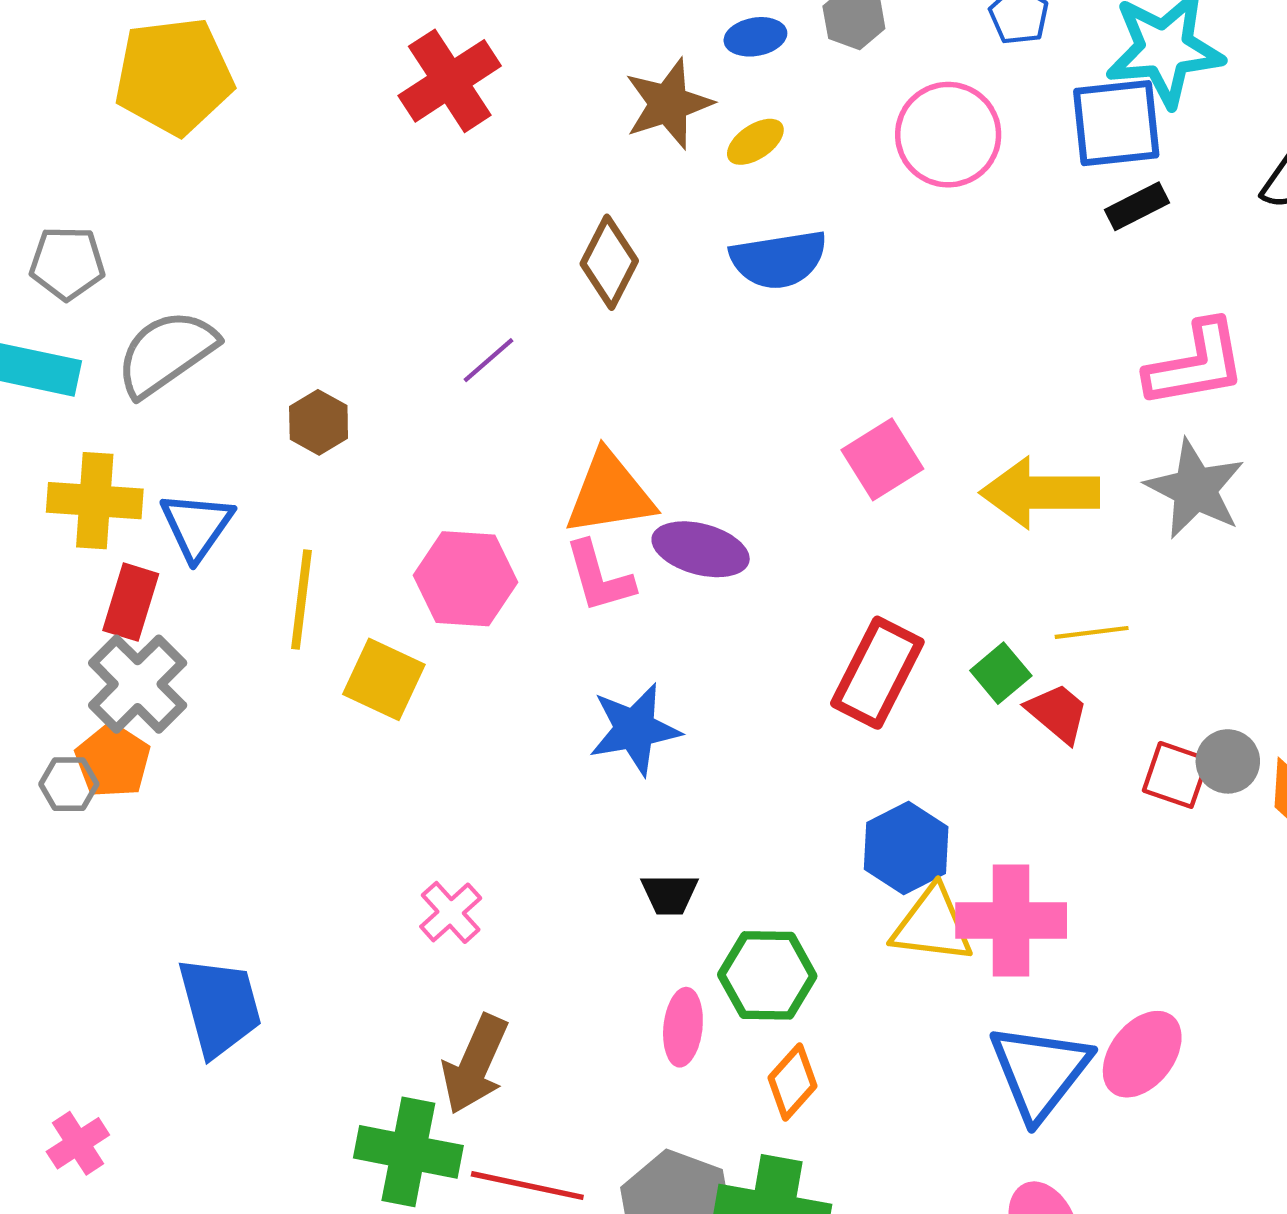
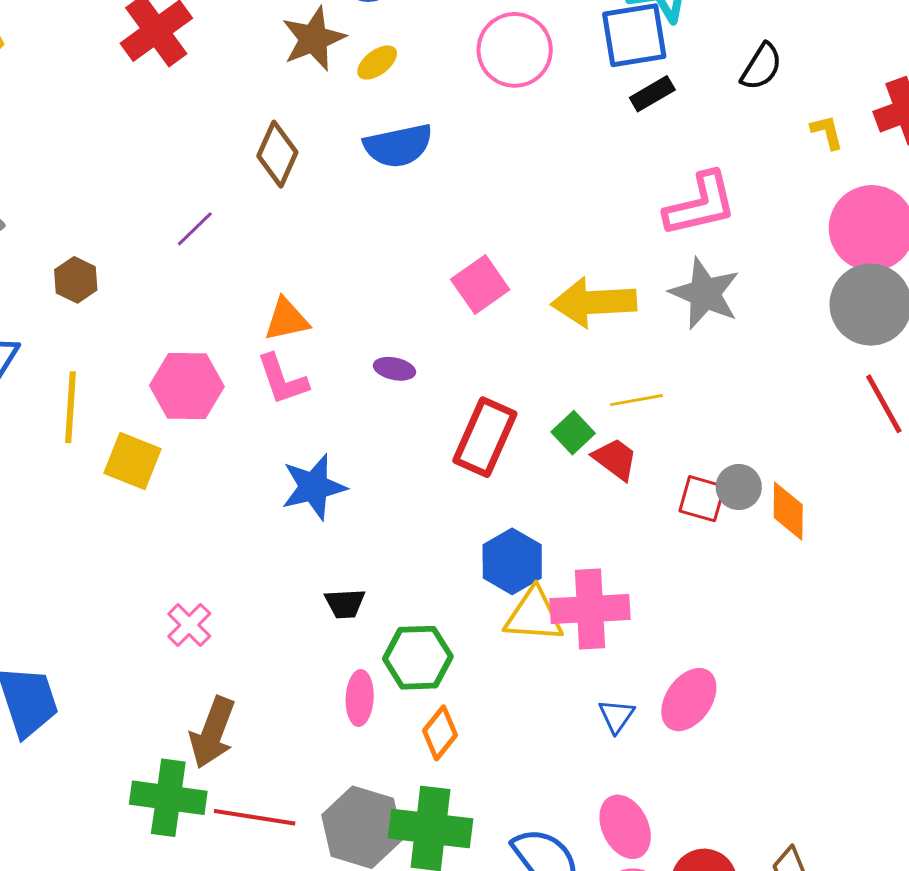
orange triangle: (610, 494) -> (287, 319), size x0.7
purple ellipse: (701, 549) -> (394, 369), moved, size x0.6
blue triangle: (1040, 1072) -> (616, 716), size x0.5

